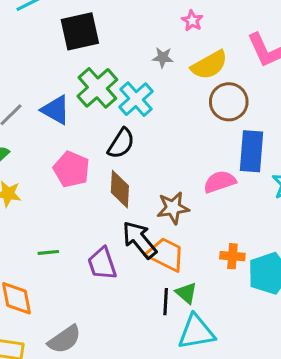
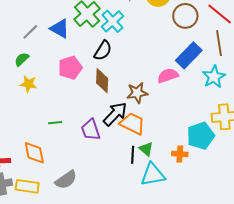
brown circle: (229, 102) -> (185, 16), moved
blue rectangle: (252, 151) -> (189, 55), turned 40
pink pentagon: (71, 169) -> (70, 68), turned 30
black arrow: (139, 240) -> (115, 114), turned 84
orange cross: (232, 256) -> (180, 154), moved

